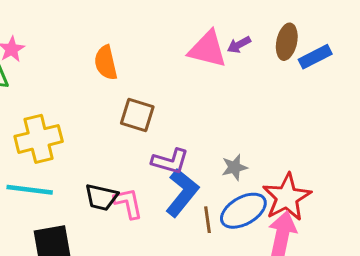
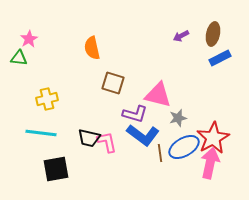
pink triangle: (207, 49) -> (158, 95), moved
blue rectangle: (315, 57) -> (220, 58), moved
yellow cross: (39, 139) -> (47, 99), size x0.7
blue L-shape: (182, 193) -> (143, 135), turned 88

